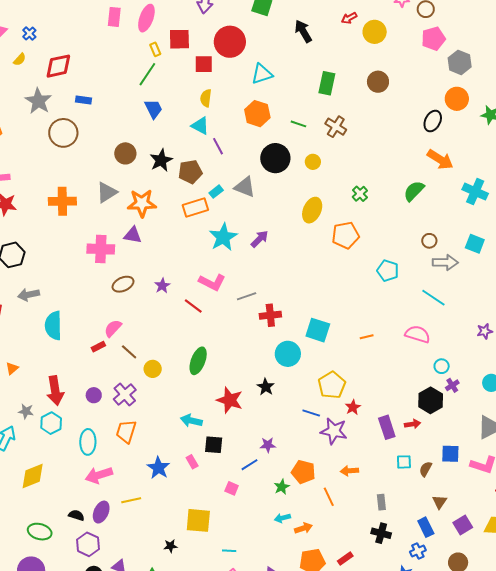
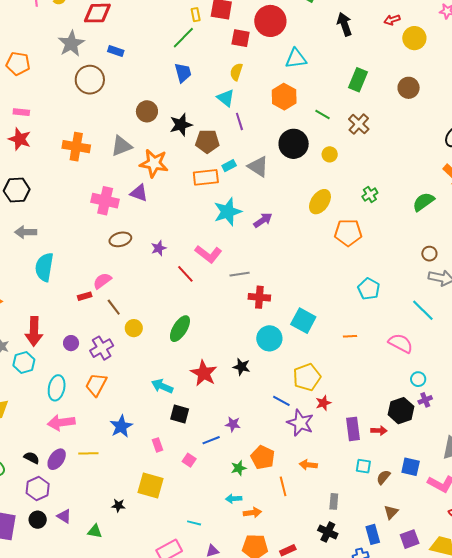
cyan pentagon: (388, 271) -> (369, 289), moved
black star: (266, 387) -> (242, 367), turned -30
pink rectangle: (192, 462) -> (157, 445), moved
cyan line: (229, 551) -> (194, 523), moved

